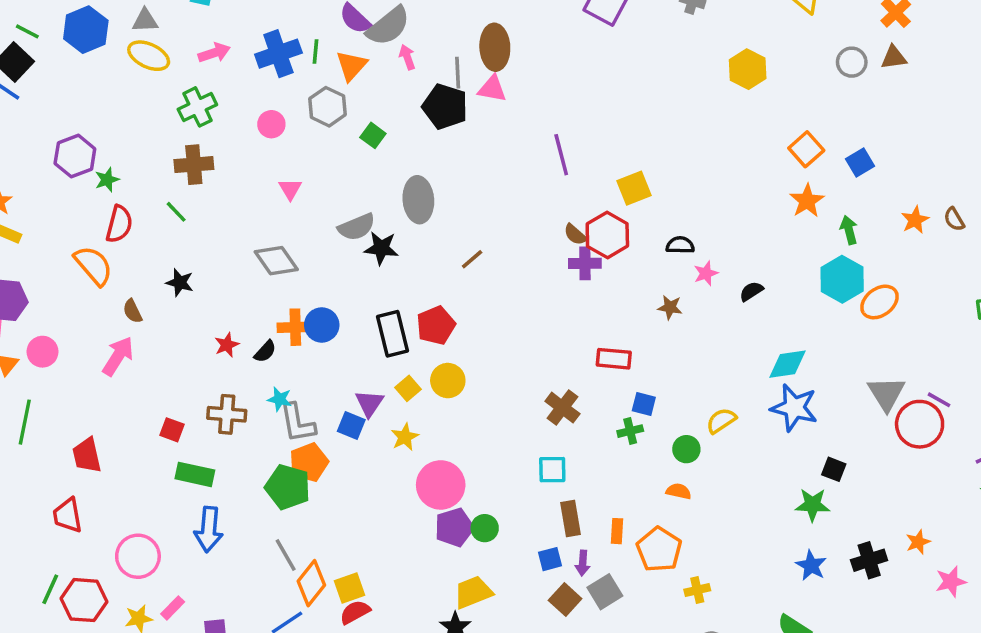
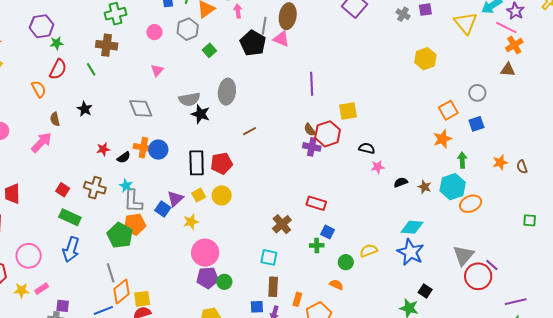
gray circle: (852, 62) -> (477, 93), moved
orange semicircle: (93, 265) -> (39, 89), size x0.7
brown star: (670, 307) -> (425, 187), moved

